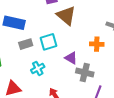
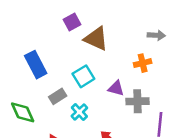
blue rectangle: (14, 23) -> (36, 65), turned 65
gray rectangle: (26, 44) -> (58, 96), moved

